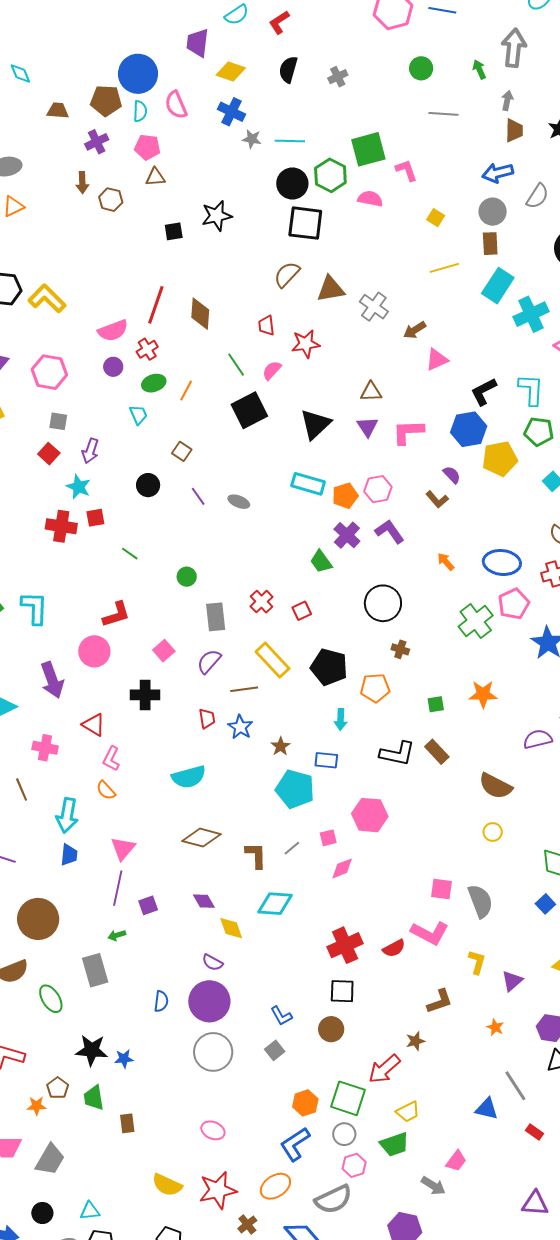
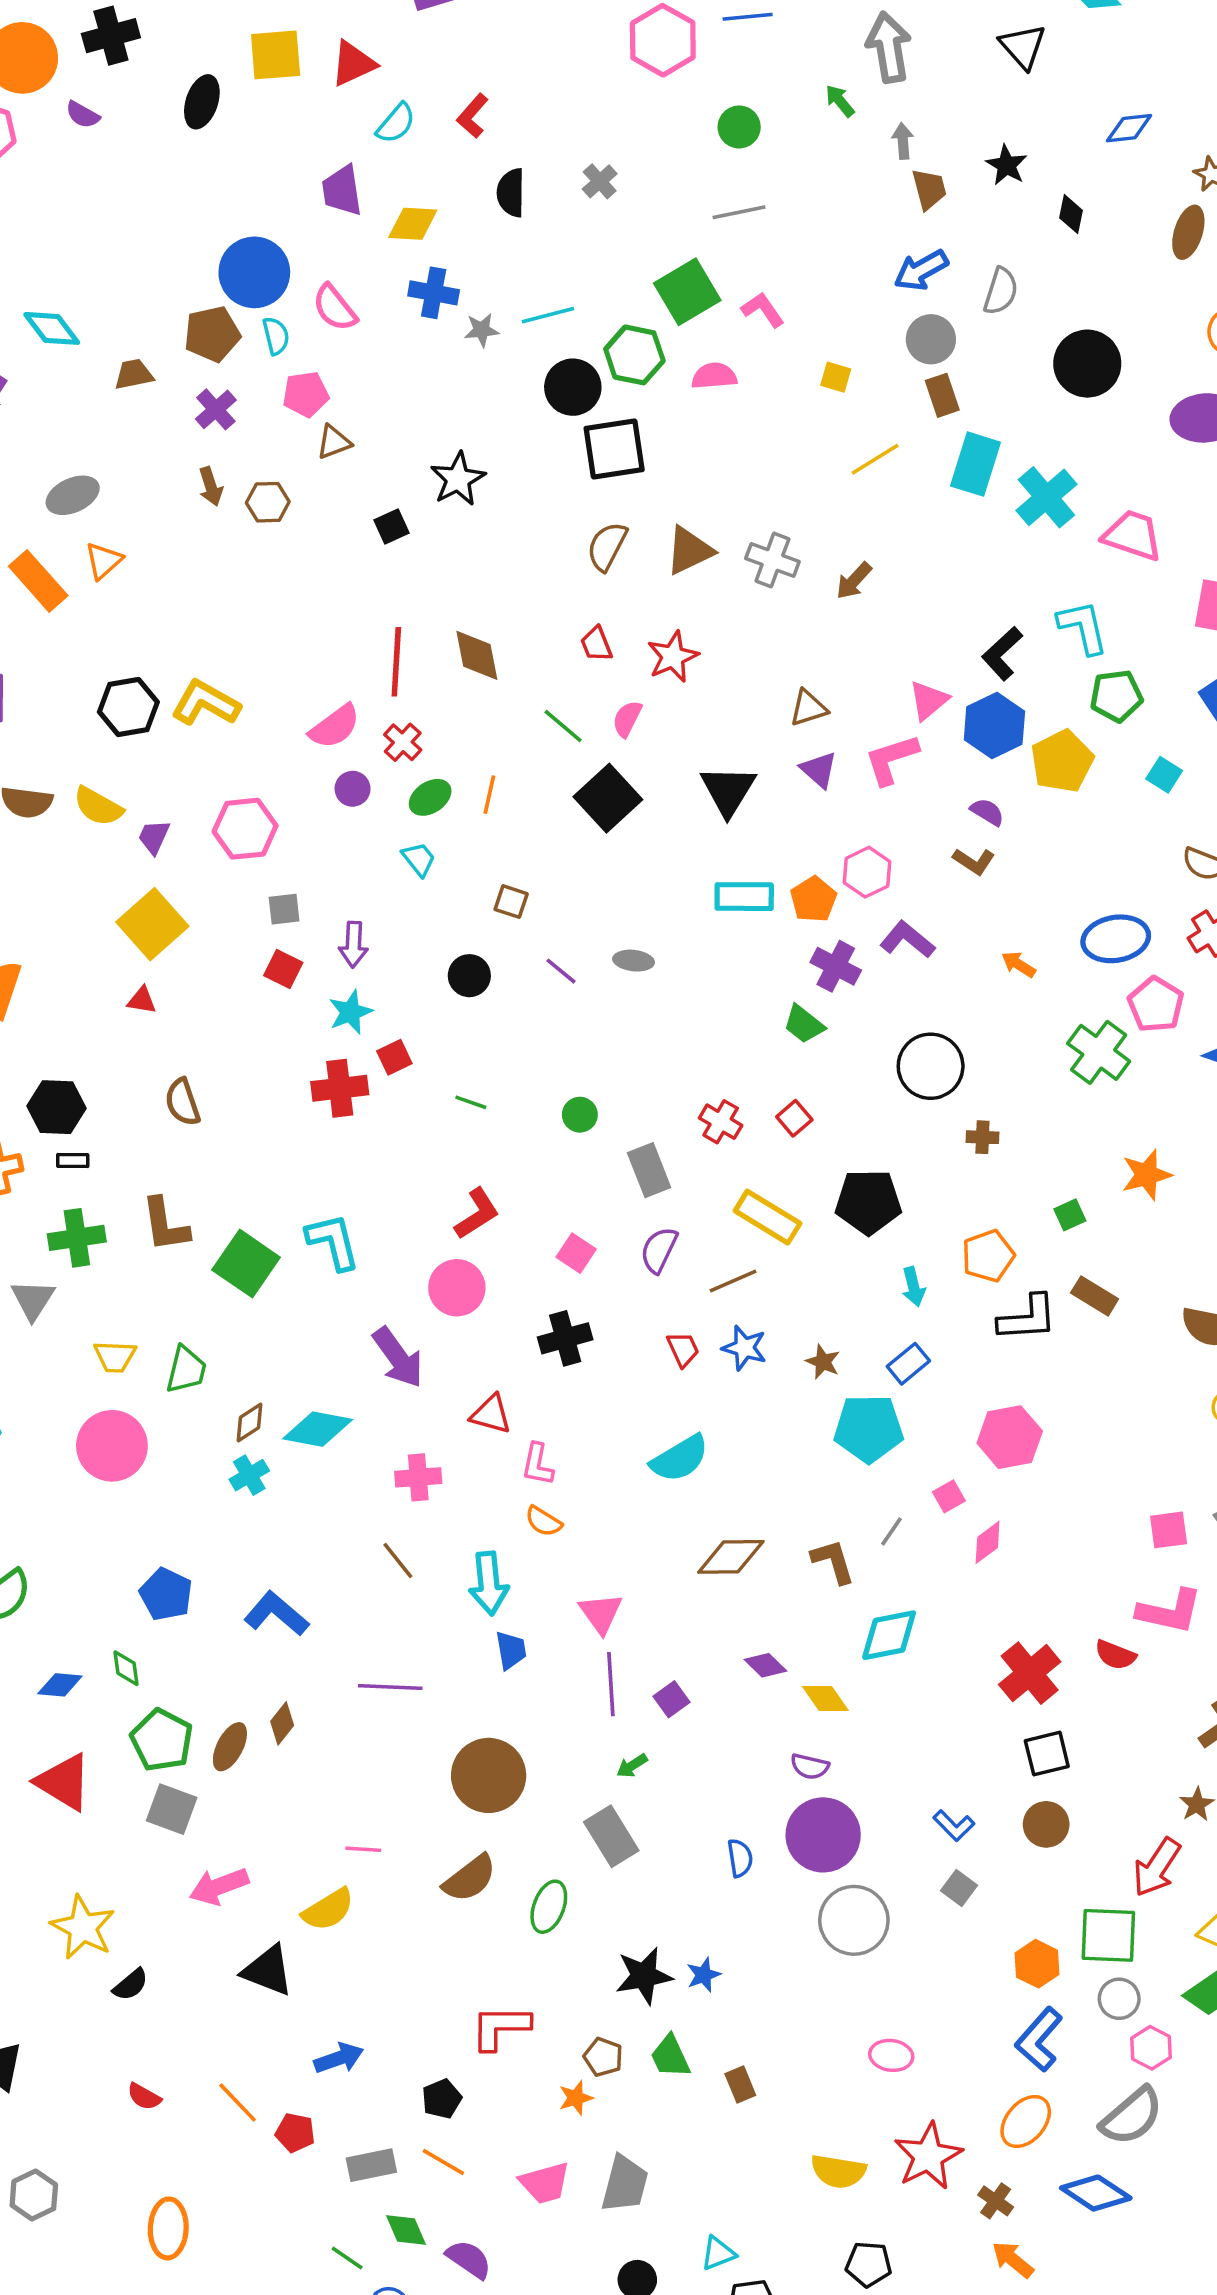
cyan diamond: (20, 73) -> (52, 328), size x1.4
gray line: (443, 114) -> (739, 212), moved
pink triangle: (437, 360) -> (929, 700), moved
cyan star: (78, 487) -> (350, 1012), turned -30
orange pentagon: (375, 688) -> (988, 1256), moved
blue rectangle: (326, 760) -> (908, 1364), turned -30
red semicircle: (394, 948) -> (1115, 1655), turned 65
green ellipse: (51, 999) -> (549, 1907), turned 68

